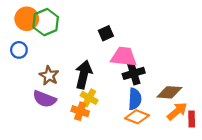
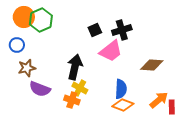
pink trapezoid: (124, 57) -> (111, 51), turned 135
black cross: (134, 73) -> (122, 30), moved
brown star: (49, 76) -> (27, 68), moved, turned 30
brown diamond: (169, 92) -> (152, 65), moved

